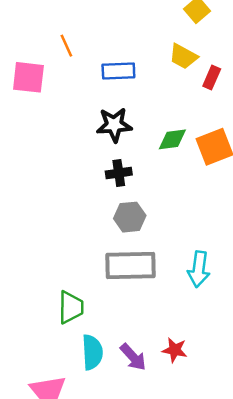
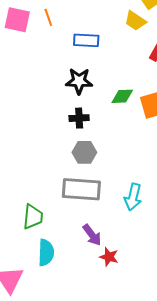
yellow trapezoid: (183, 56) -> (135, 21), moved
pink square: (28, 77) -> (17, 20), moved
purple arrow: (133, 357) -> (92, 235), moved

